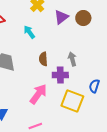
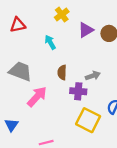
gray arrow: (72, 59) -> (93, 76), turned 80
pink arrow: (38, 94) -> (37, 97), moved

